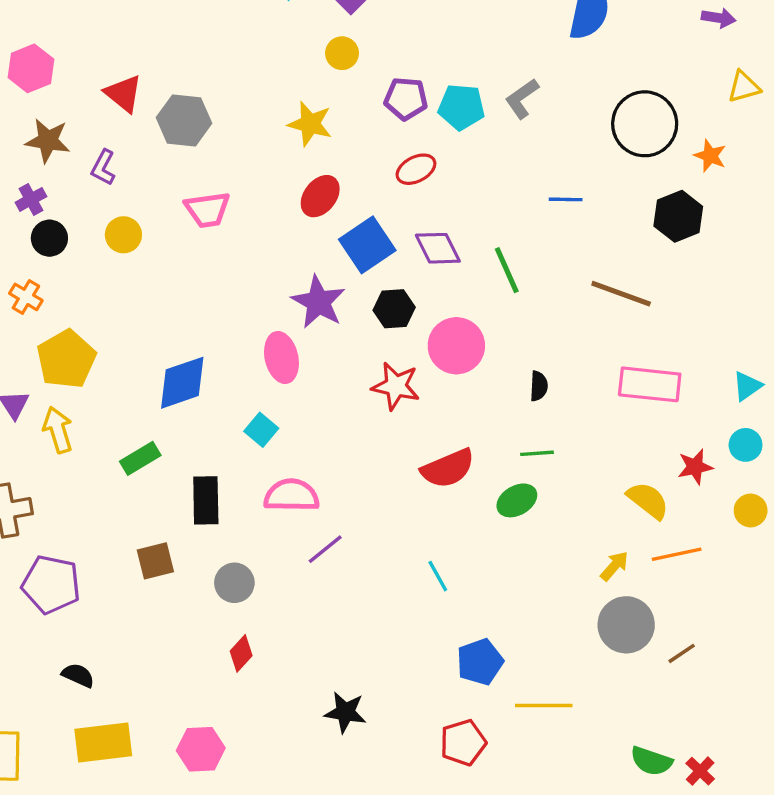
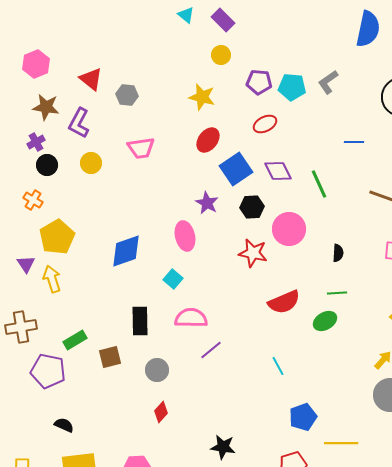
gray hexagon: (184, 120) -> (127, 95), size x0.7
purple L-shape: (103, 168) -> (79, 123), size x1.4
purple star: (318, 302) -> (207, 203), size x0.7
green rectangle: (140, 458) -> (75, 340), moved

